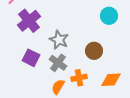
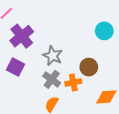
purple square: (31, 58) -> (16, 67), moved
orange cross: (79, 78) -> (73, 83), moved

